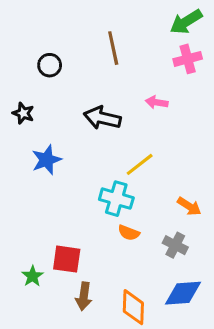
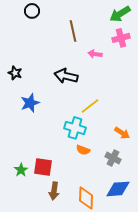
black circle: (50, 65) -> (32, 11), moved
pink arrow: (157, 102) -> (95, 54), moved
green star: (33, 276) -> (21, 170), moved

